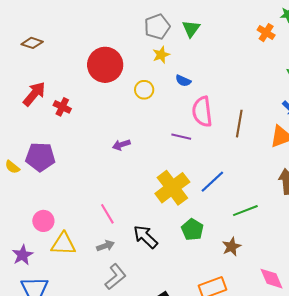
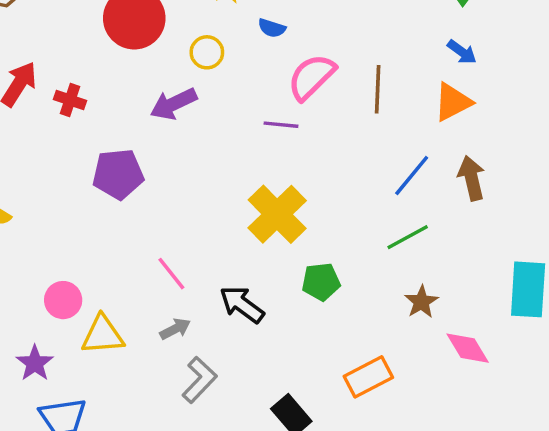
pink semicircle: (202, 112) -> (311, 77), turned 60
purple arrow: (121, 145) -> (174, 104), moved, size x1.5
purple pentagon: (40, 157) -> (118, 174), moved
blue line: (212, 182) -> (412, 176), moved
green pentagon: (192, 230) -> (321, 282), turned -30
brown star: (231, 247) -> (421, 302), moved

